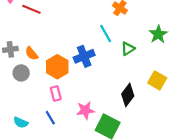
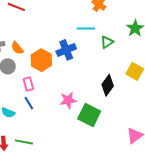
cyan line: (106, 34) -> (86, 28), turned -60
pink rectangle: (56, 93) -> (28, 84), moved
blue line: (50, 118) -> (29, 103), moved

